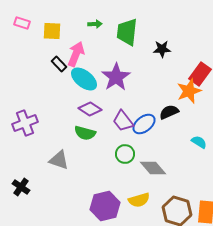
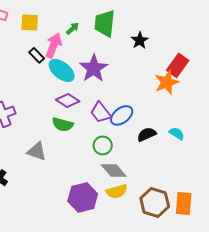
green arrow: (95, 24) -> (73, 28), moved, turned -40
black star: (162, 49) -> (140, 40), turned -30
black semicircle: (169, 112) -> (147, 134), moved
gray diamond: (153, 168) -> (114, 170), moved

